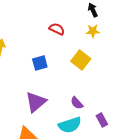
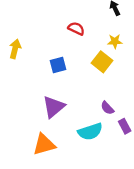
yellow star: (93, 31) -> (115, 41), moved
purple semicircle: (77, 103) -> (107, 108), moved

